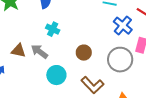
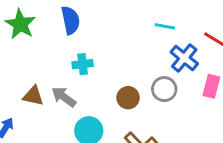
cyan cross: (53, 29) -> (83, 64), turned -32
gray circle: (120, 60) -> (164, 89), moved, size x0.7

